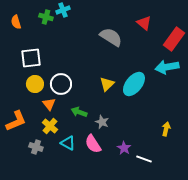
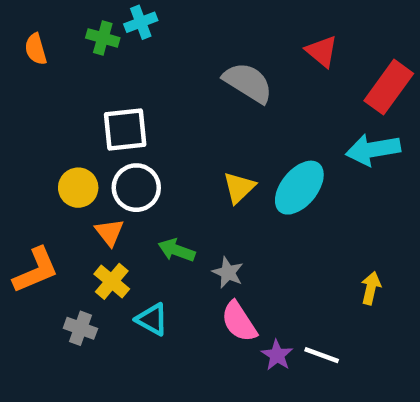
white square: (31, 58) -> (125, 130), moved
pink semicircle: (93, 144) -> (239, 322), moved
purple star: (124, 148) -> (277, 355), moved

